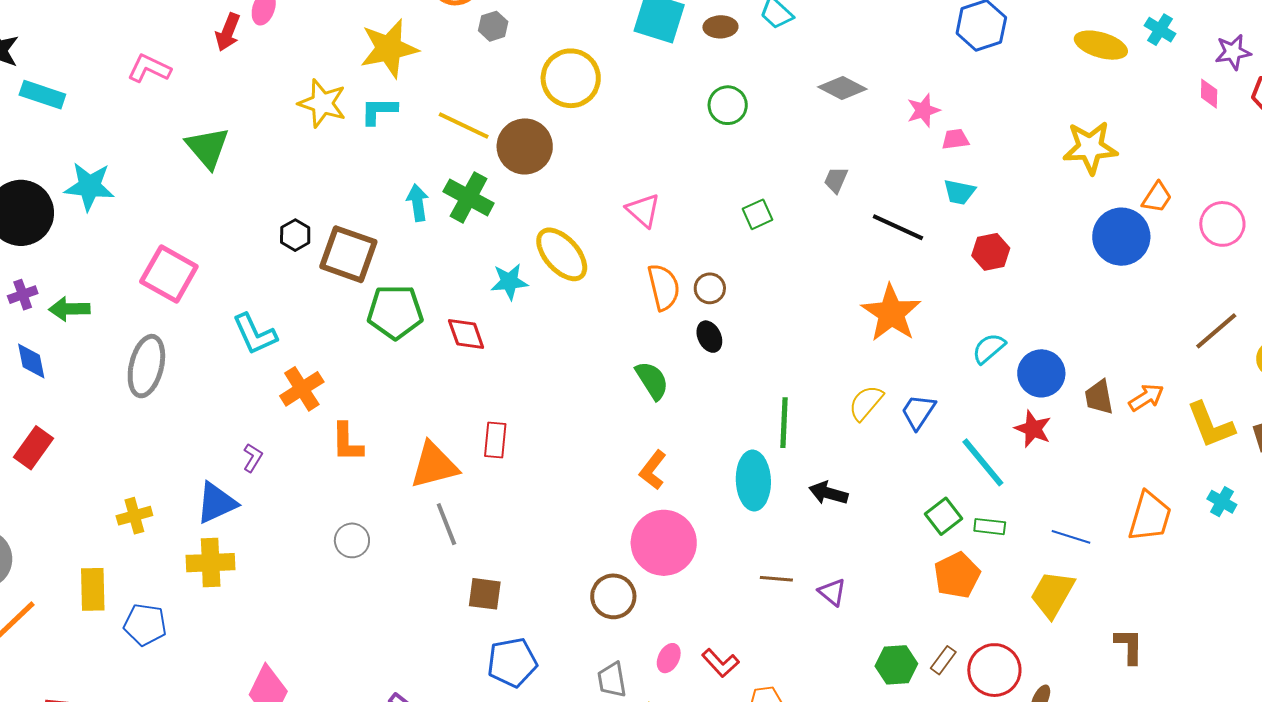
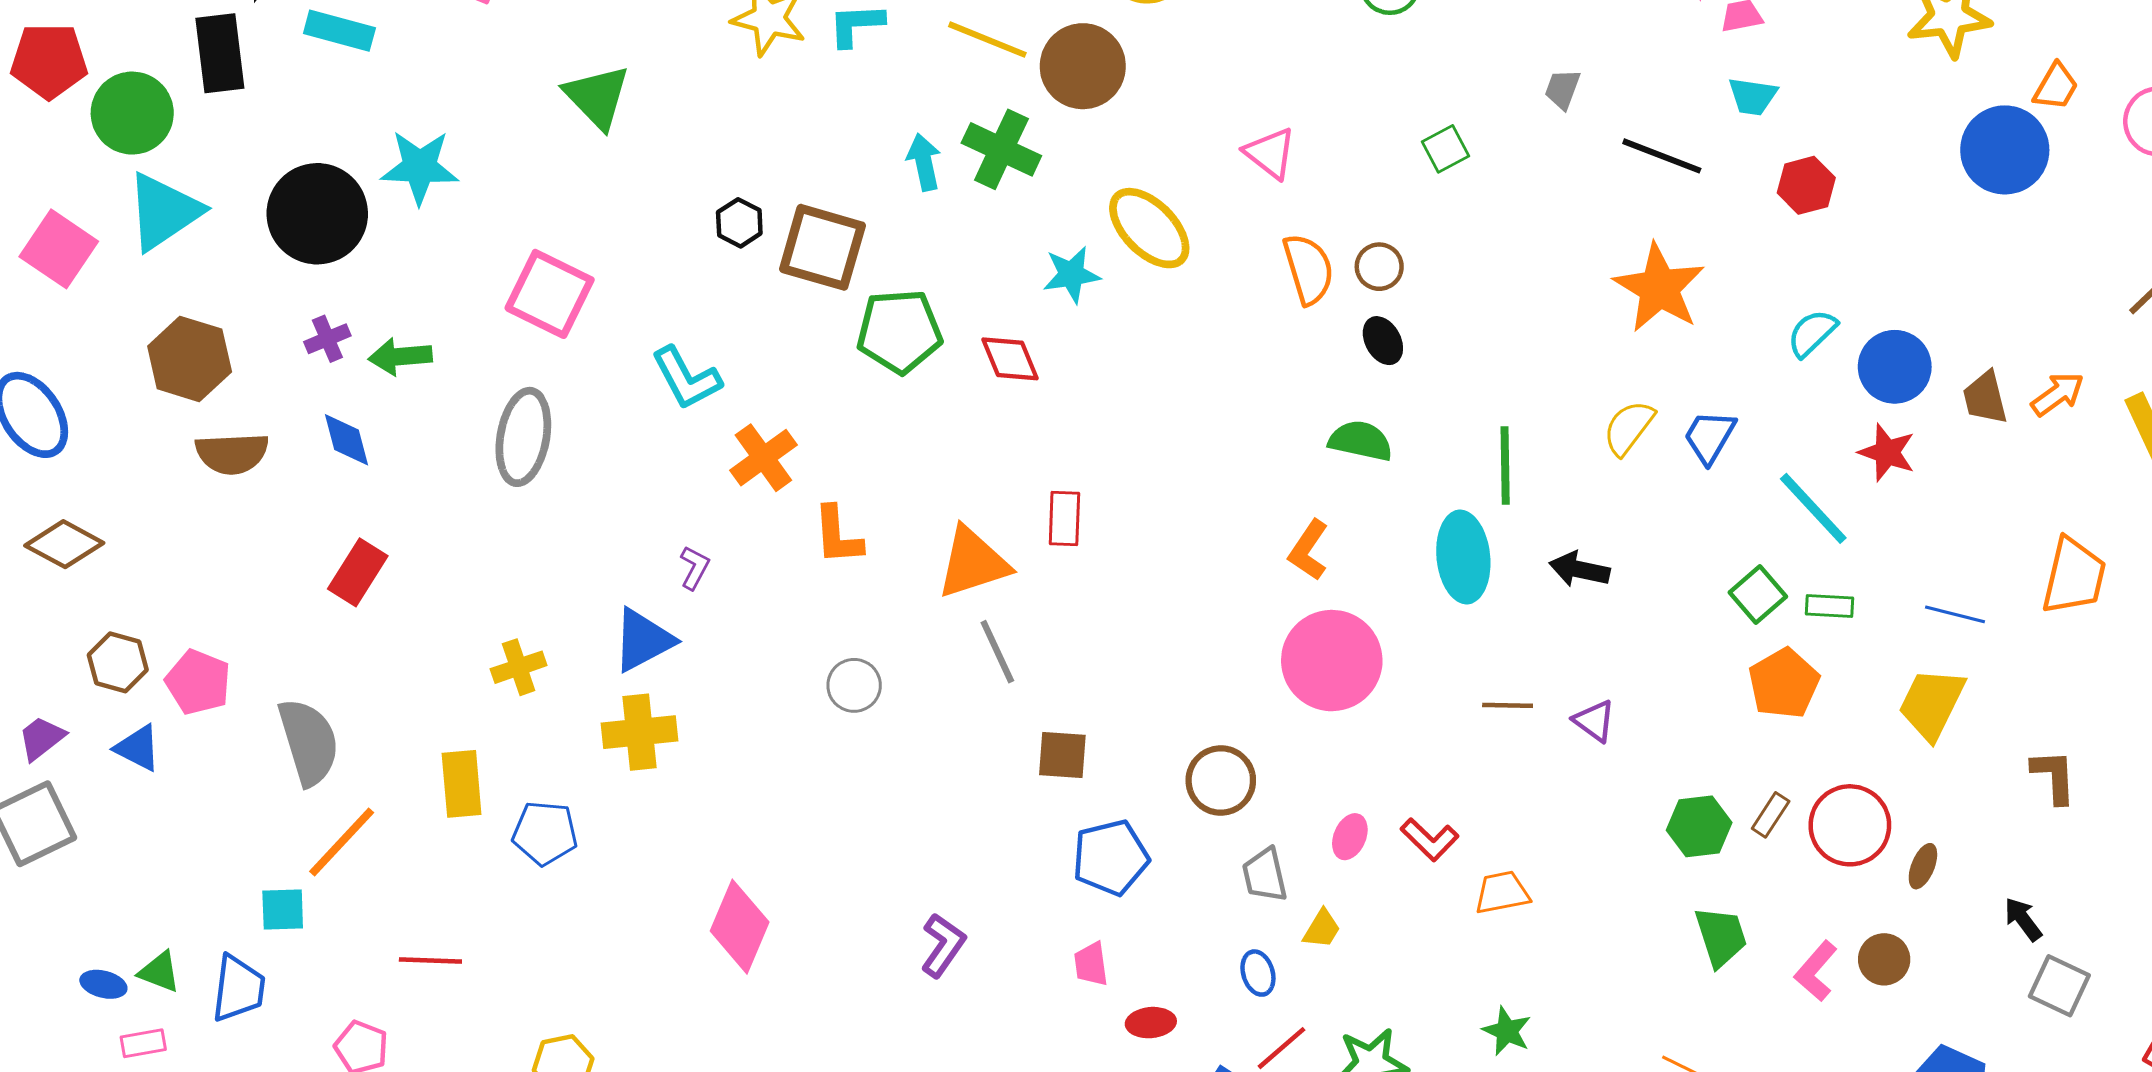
green semicircle: (652, 380) -> (1361, 441), moved, turned -42
brown circle: (613, 596) -> (1221, 781), moved

